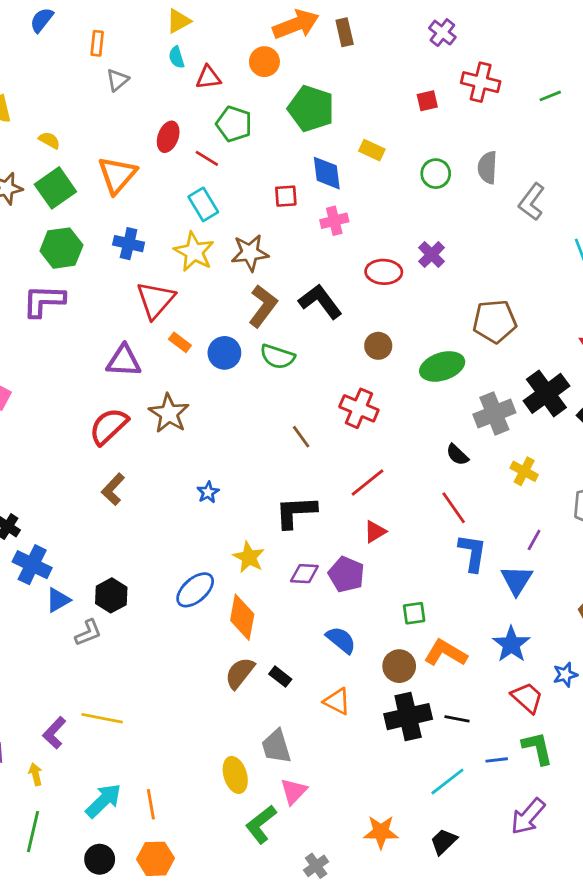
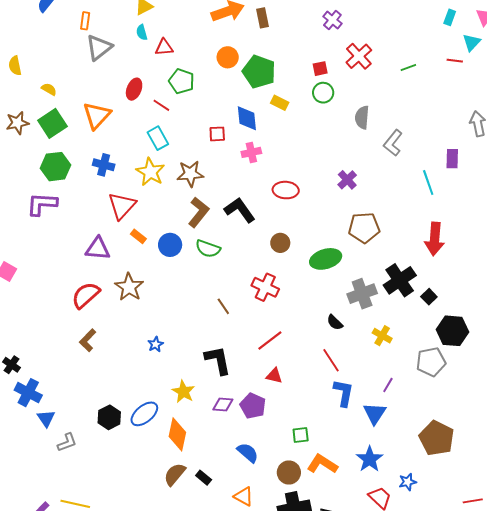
orange circle: (264, 62) -> (228, 57), moved
gray triangle: (117, 80) -> (99, 47), size x1.6
red cross: (481, 82) -> (359, 56), turned 32
green pentagon: (311, 109) -> (259, 72), moved
green circle: (436, 174) -> (323, 93), moved
purple cross: (432, 255) -> (347, 180), moved
black L-shape: (296, 512) -> (218, 360), turned 80
red triangle: (375, 532) -> (274, 376), turned 42
black hexagon: (111, 595) -> (109, 417), moved
blue triangle: (58, 600) -> (46, 418), turned -36

